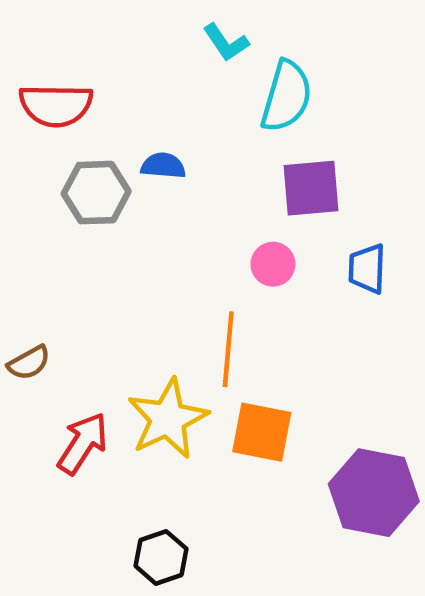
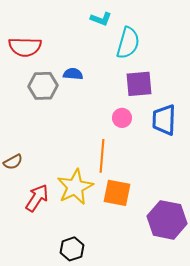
cyan L-shape: (226, 43) -> (101, 19), turned -35
blue trapezoid: (367, 269) -> (164, 120), size x1.4

